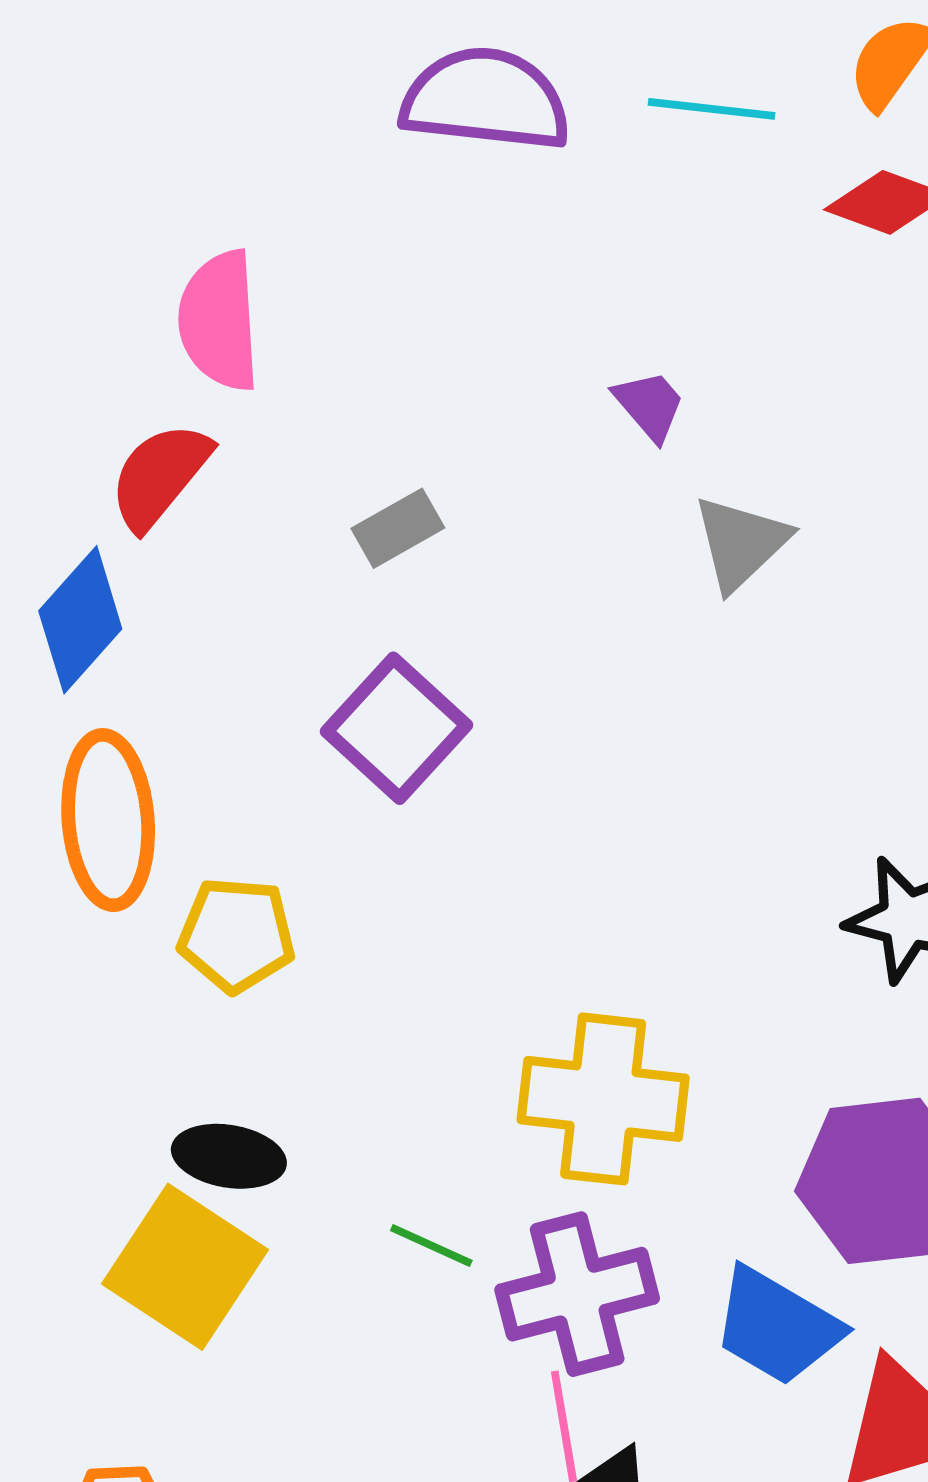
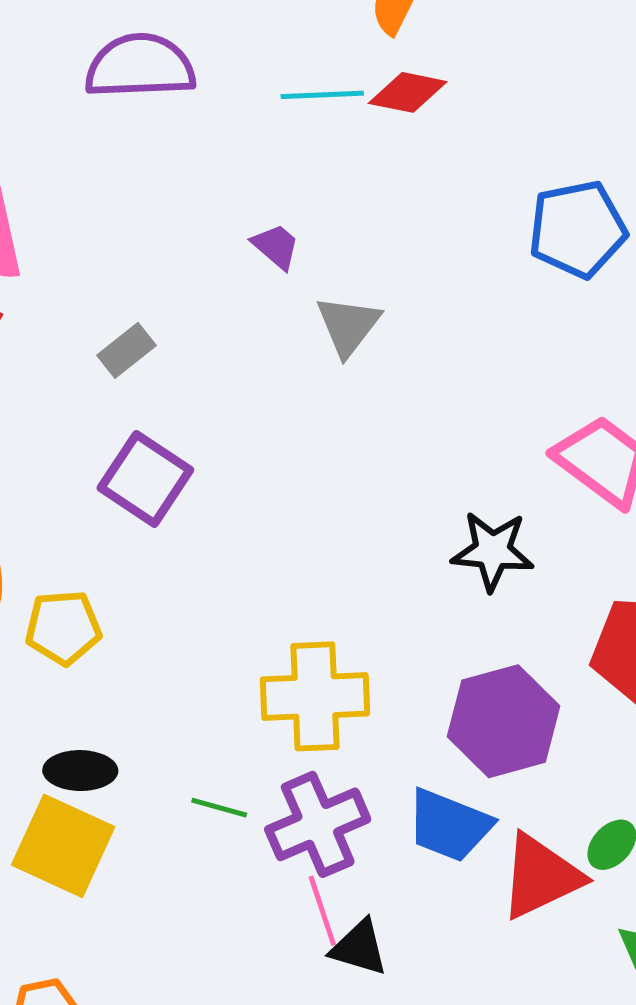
cyan line: (712, 109) -> (322, 95), moved

